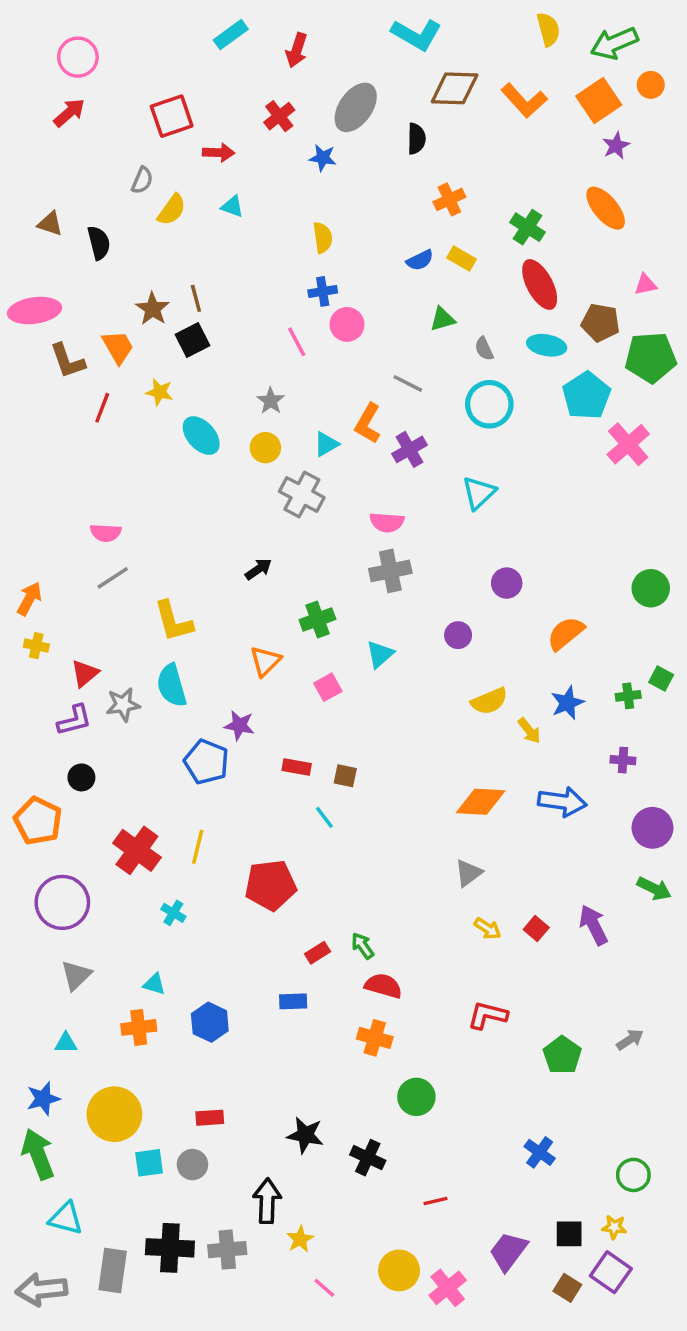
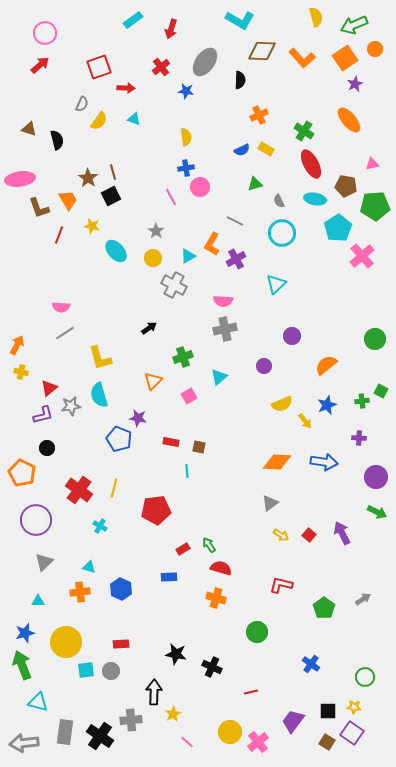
cyan line: (324, 817) -> (187, 471), turned 32
green circle: (416, 1097) -> (257, 632), moved
black cross: (170, 1248) -> (100, 736), moved, turned 32

